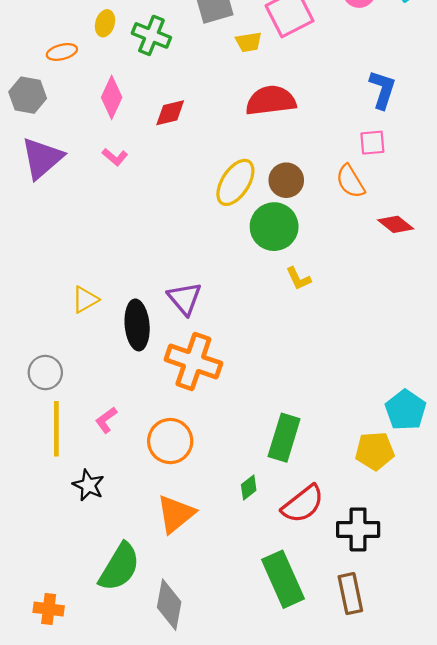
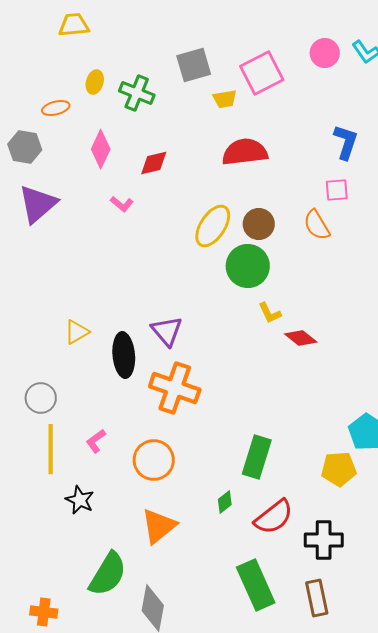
pink L-shape: (115, 157) -> (122, 204), moved
red diamond: (396, 224) -> (301, 338), moved

